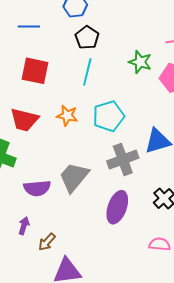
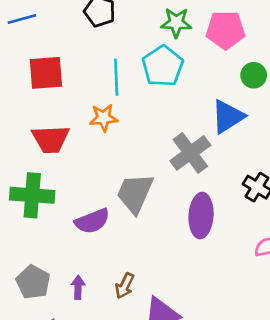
cyan line: (87, 72) -> (116, 77), moved
cyan pentagon: (109, 116) -> (163, 66), moved
purple arrow: (24, 226) -> (78, 287), moved

